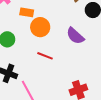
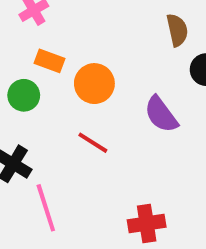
orange rectangle: (27, 12) -> (49, 61), moved

